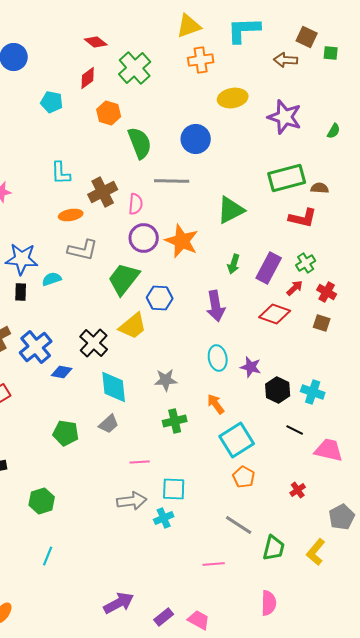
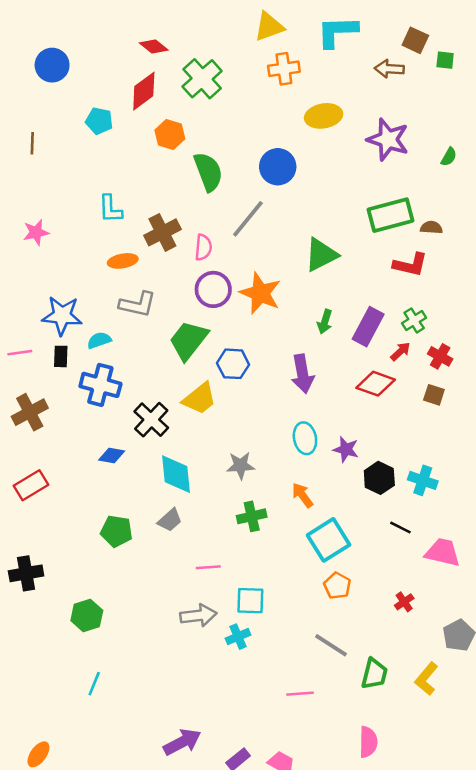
red diamond: (88, 78) -> (144, 91), size x1.4
gray line: (172, 181) -> (248, 219), turned -52
blue cross: (36, 347) -> (100, 385), moved, turned -36

